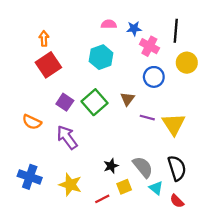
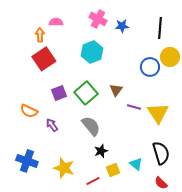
pink semicircle: (109, 24) -> (56, 22), moved
pink cross: (149, 46) -> (98, 19), moved
blue circle: (154, 77) -> (150, 67), moved
purple square: (65, 102) -> (59, 93), turned 35
purple arrow: (67, 137) -> (52, 125), moved, size x0.6
gray semicircle: (143, 167) -> (91, 126), moved
cyan triangle: (156, 188) -> (136, 164), moved

